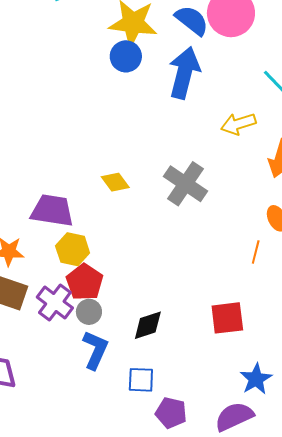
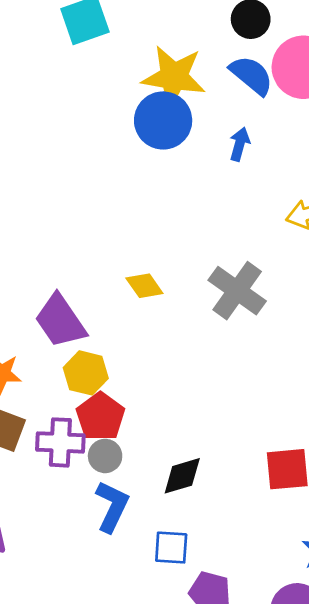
blue circle: (126, 56) -> (163, 120), size x1.4
blue arrow: (184, 73) -> (240, 144), size x0.5
purple trapezoid: (52, 210) -> (60, 321), turned -135
purple cross: (55, 303) -> (60, 442), turned -36

